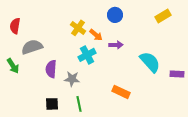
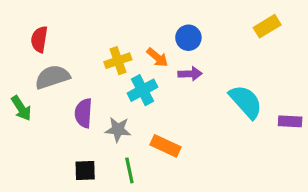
blue circle: (115, 15) -> (188, 38), moved
red semicircle: (15, 26) -> (39, 39), moved
yellow cross: (78, 28) -> (118, 61), moved, turned 35
orange rectangle: (121, 92) -> (165, 146), moved

